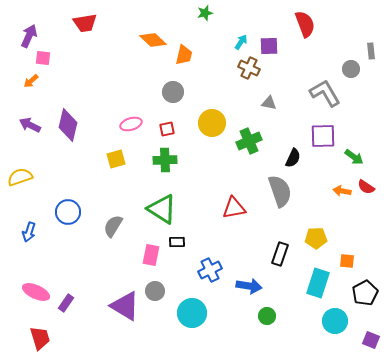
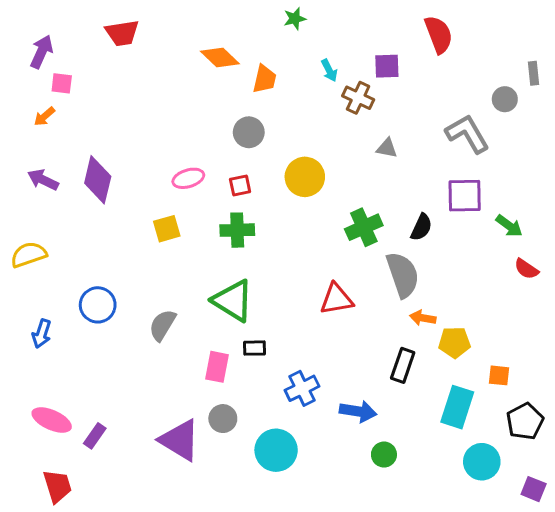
cyan arrow: (241, 42) -> (329, 70), moved, turned 119
green cross: (249, 141) -> (364, 227), moved
orange arrow: (342, 191) -> (423, 318), moved

